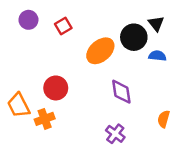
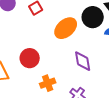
orange cross: (45, 119) -> (48, 83), moved

